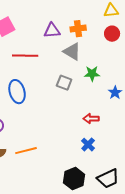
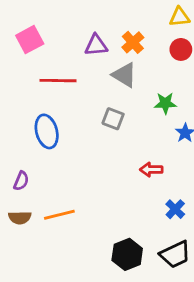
orange cross: (78, 29) -> (133, 42), turned -35
green star: (92, 74) -> (165, 103), moved
blue cross: (88, 145) -> (175, 209), moved

